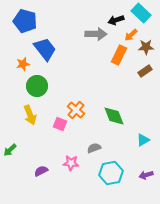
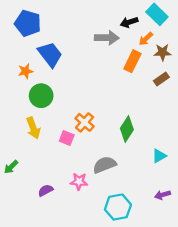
green diamond: (114, 116) -> (127, 129), turned 55
gray semicircle: (94, 148) -> (105, 165), size x1.5
cyan hexagon: (111, 173) -> (118, 207), moved

